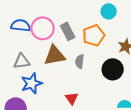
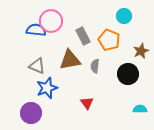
pink circle: (43, 28) -> (51, 21), moved
orange pentagon: (94, 35) -> (109, 40), turned -30
gray triangle: (22, 61) -> (37, 66), turned 30

